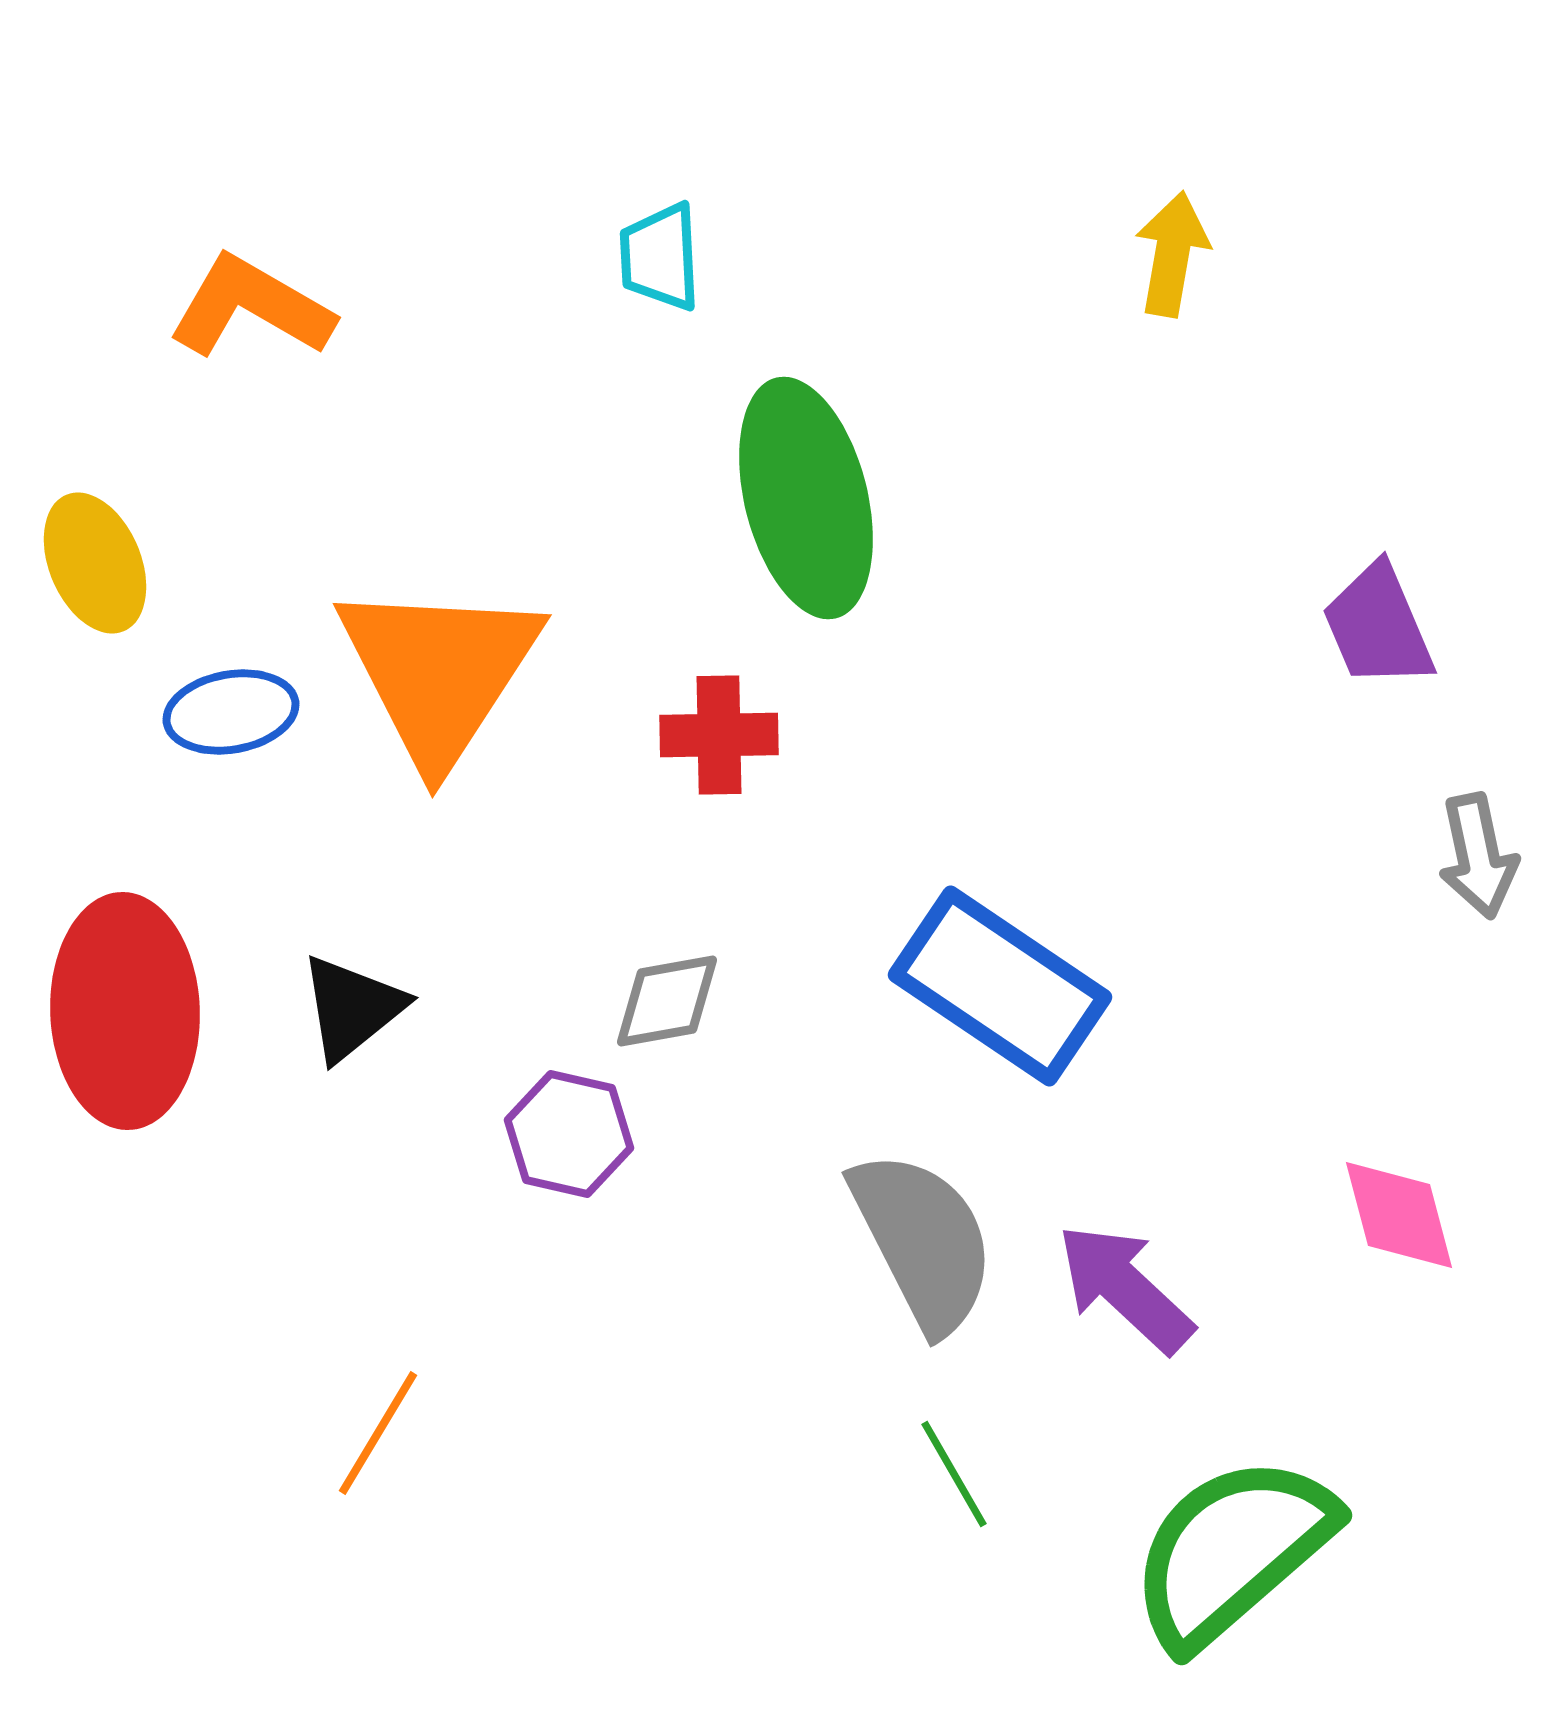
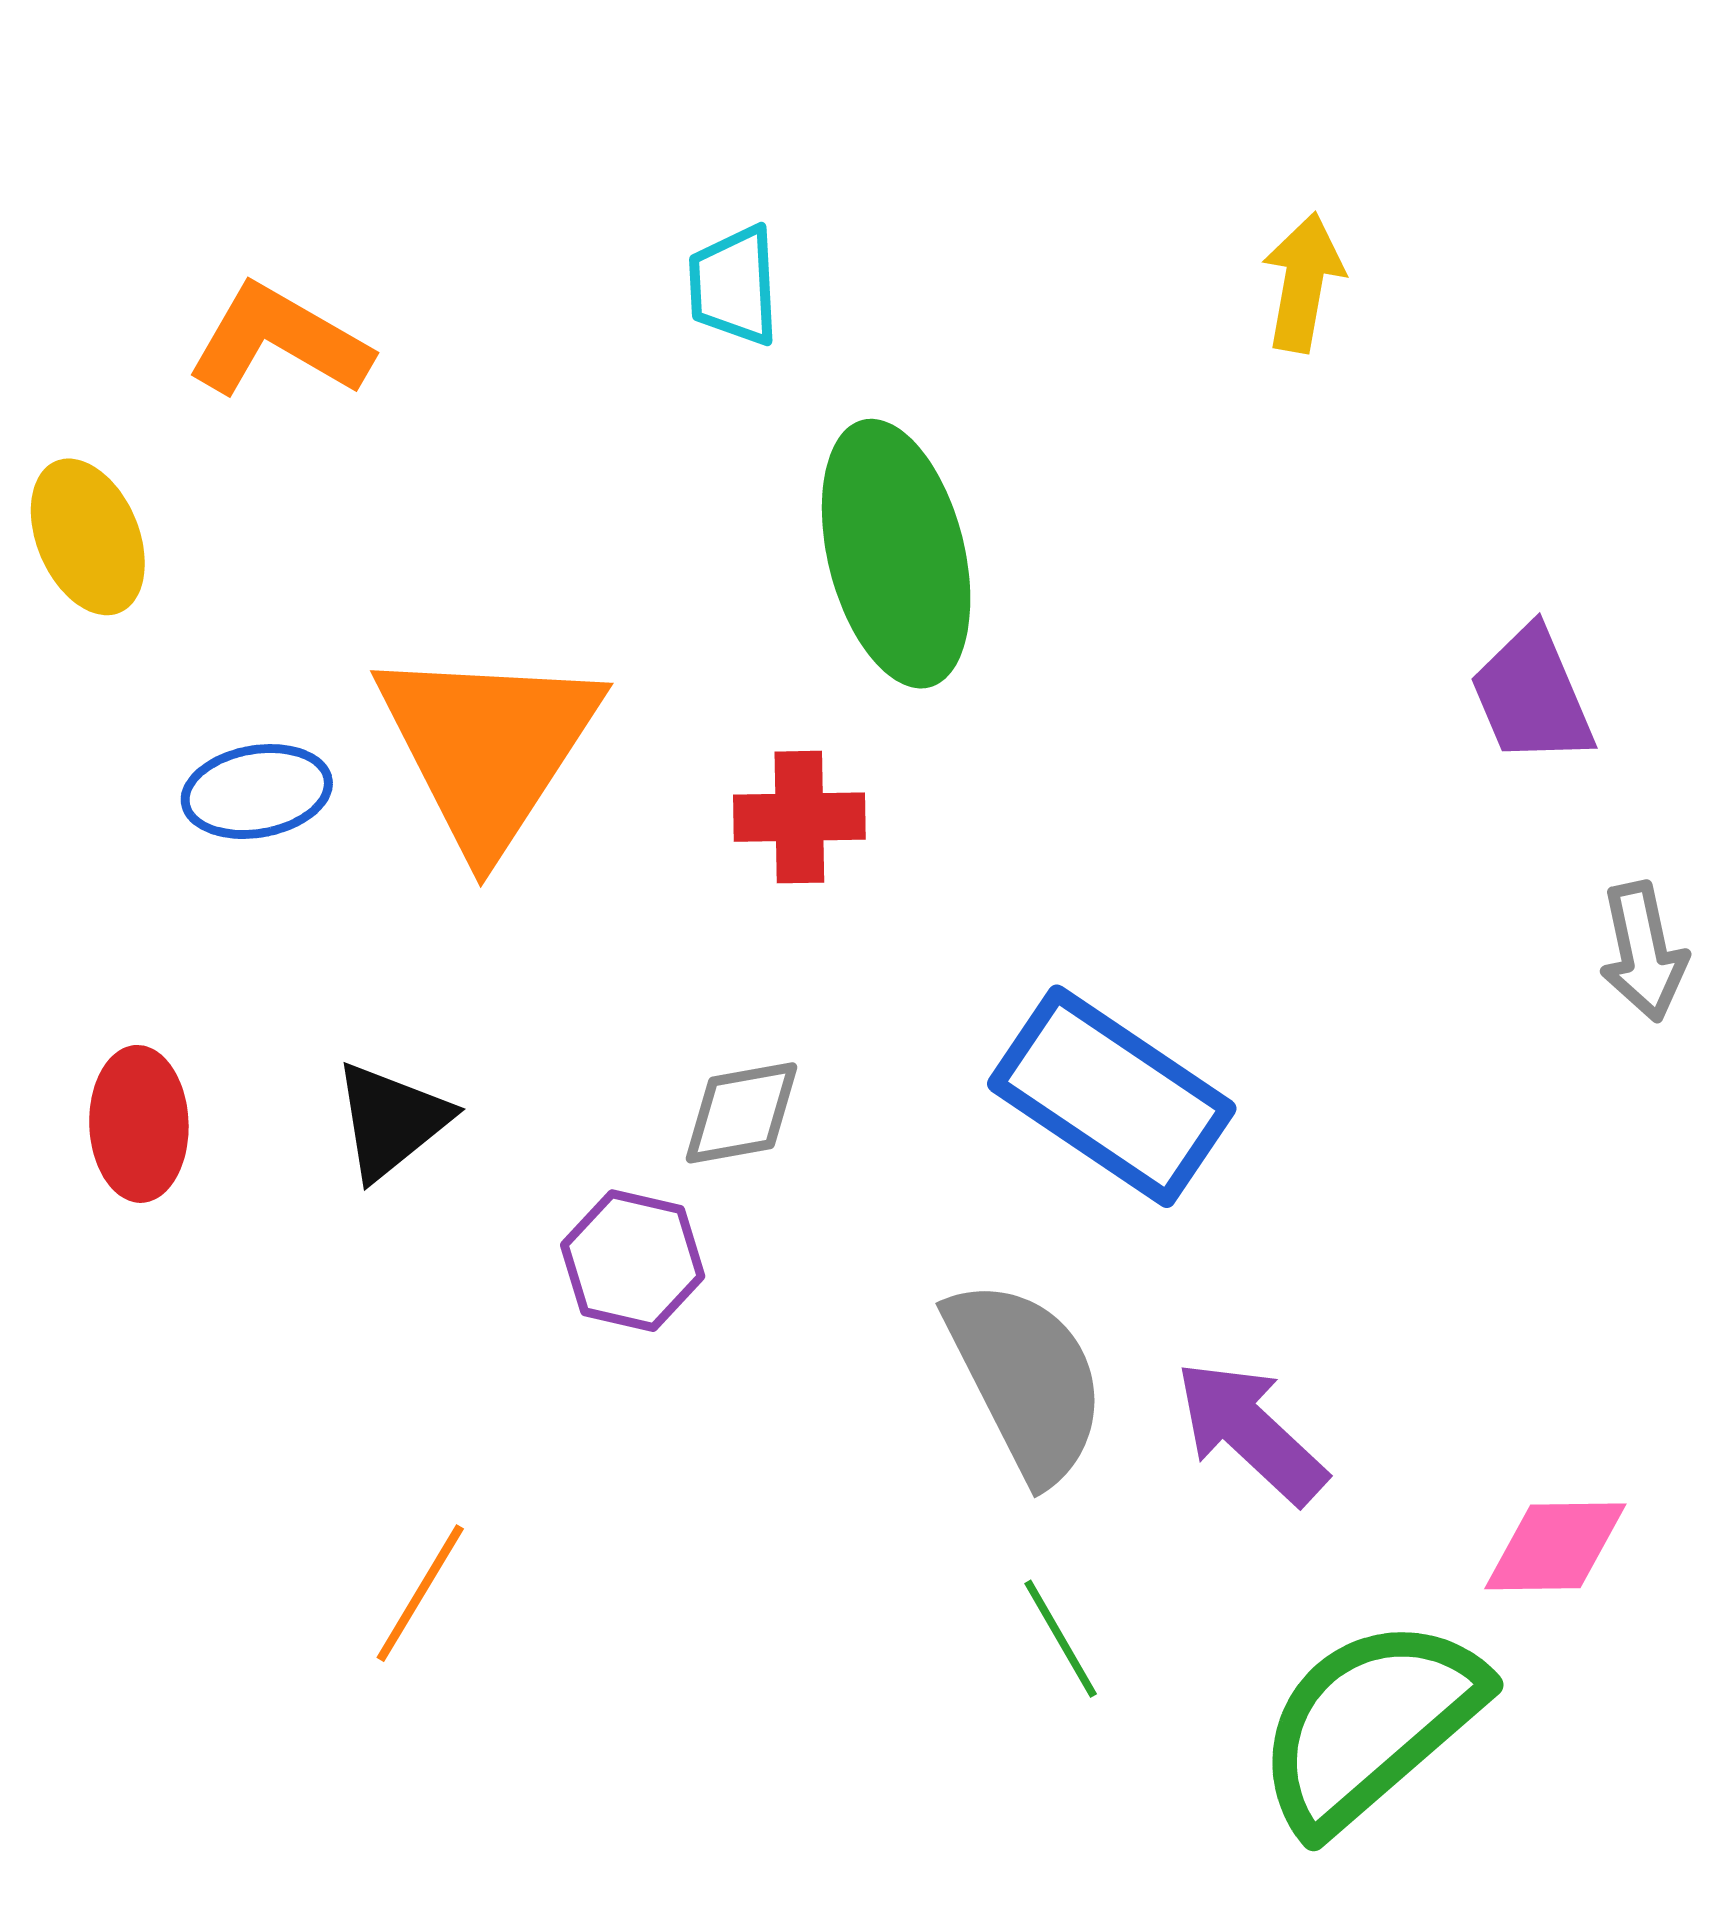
yellow ellipse: (95, 563) -> (88, 537), moved
red ellipse: (125, 1011) -> (139, 1124), size x0.6
pink diamond: (1399, 1215) -> (1555, 1546), moved, turned -76

